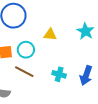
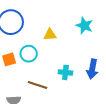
brown line: (24, 72) -> (37, 85), moved

